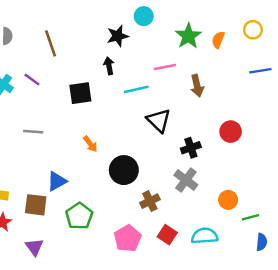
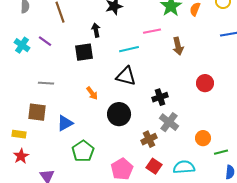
black arrow: (109, 66) -> (96, 30), moved
black triangle: (159, 120) -> (126, 76), moved, turned -30
black cross: (191, 148) -> (160, 97), moved
brown cross: (150, 201) -> (149, 139), moved
brown square: (36, 205) -> (37, 112), moved

